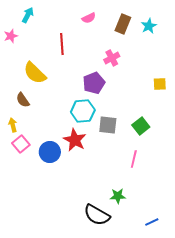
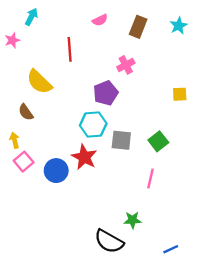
cyan star: (149, 26) -> (179, 26), moved

